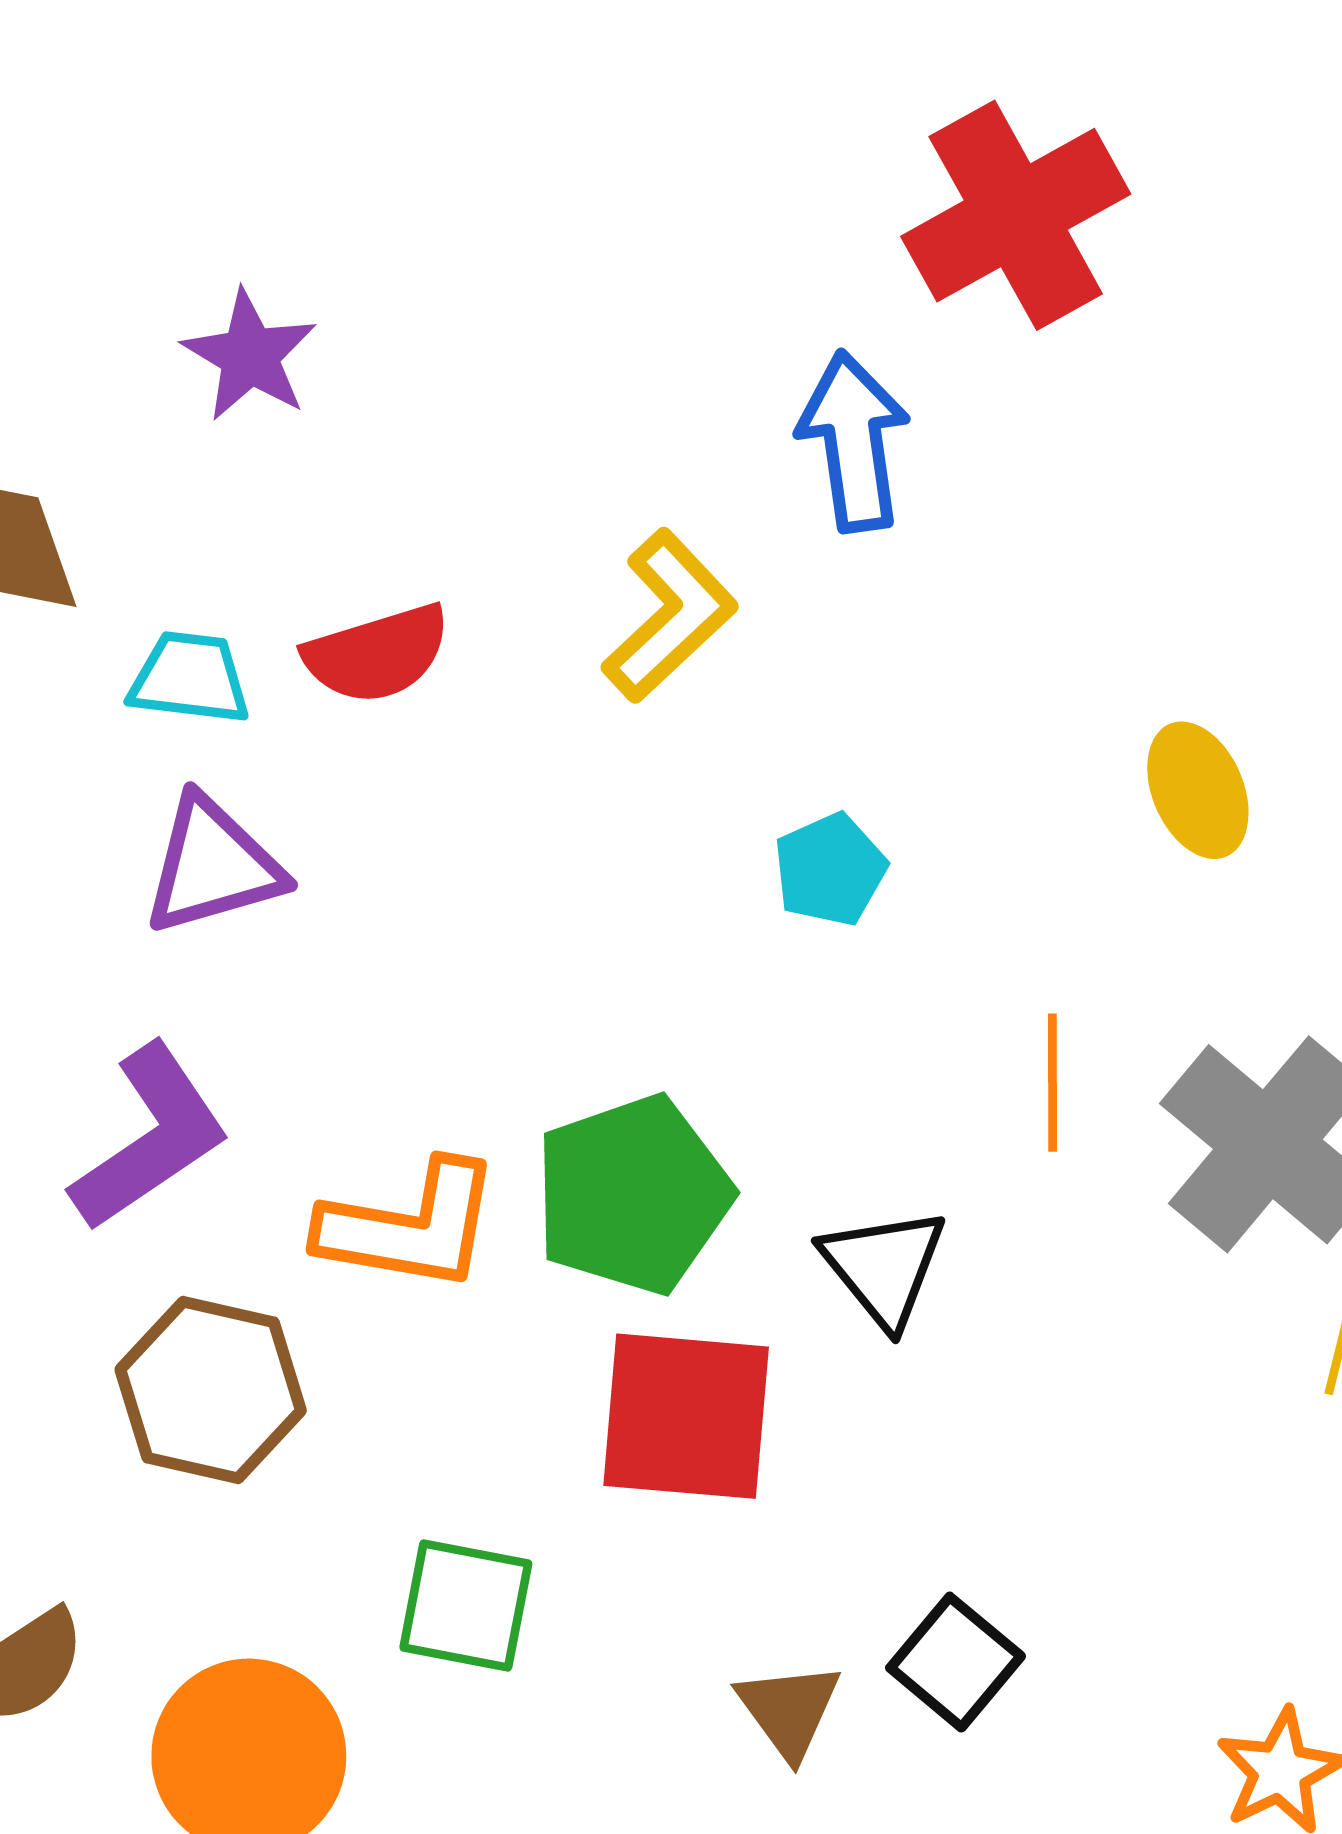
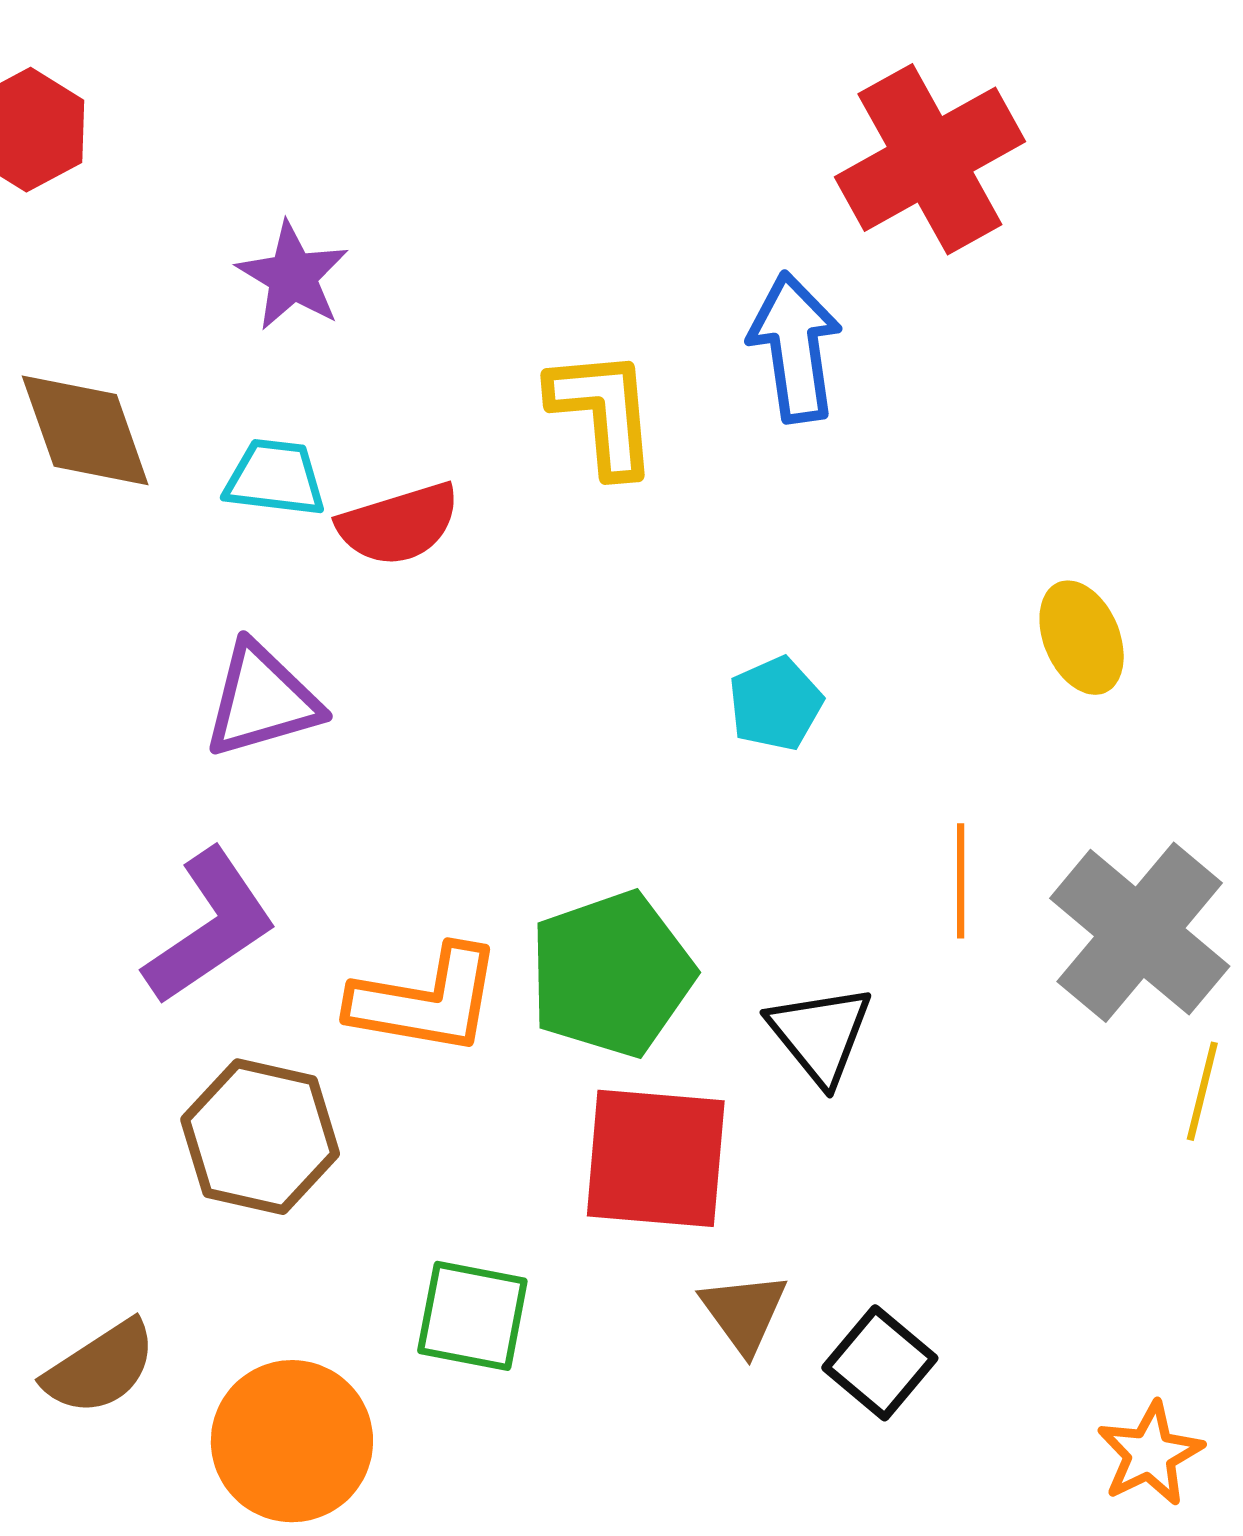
yellow L-shape: (670, 616) -> (603, 412), moved, turned -52
cyan trapezoid: (190, 678) -> (275, 478), moved
brown triangle: (789, 1710) -> (744, 1312), moved

